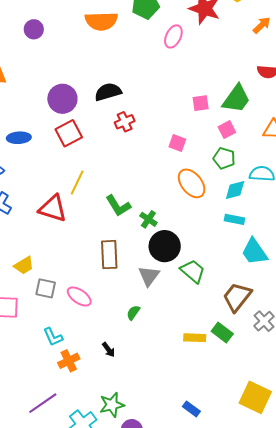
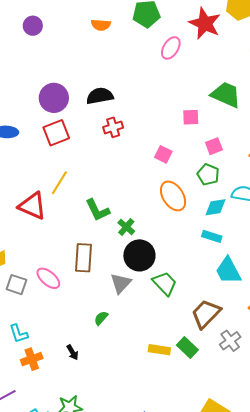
orange semicircle: (101, 21) -> (101, 25), size x0.6
green trapezoid: (236, 99) -> (226, 95), moved, turned -108
pink ellipse: (79, 296) -> (48, 278), moved

